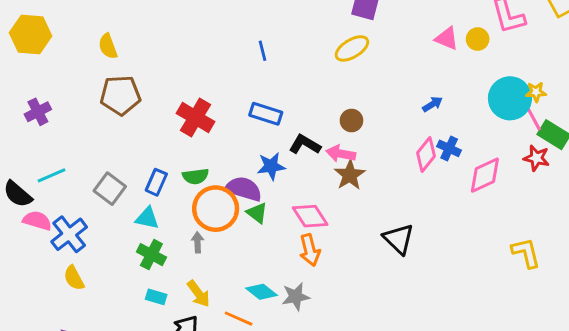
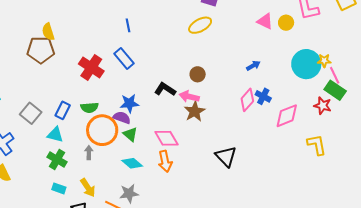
yellow semicircle: (108, 46) -> (48, 32), moved
blue line: (262, 51) -> (128, 25), moved
blue rectangle: (266, 114) -> (124, 58), moved, turned 30
pink line: (534, 119) -> (335, 75), moved
blue star: (271, 166) -> (129, 103), moved
purple semicircle: (243, 189) -> (122, 118), size x0.7
yellow L-shape: (526, 253) -> (317, 145), moved
cyan diamond: (262, 292) -> (132, 163), moved
gray star: (296, 297) -> (129, 193), moved

